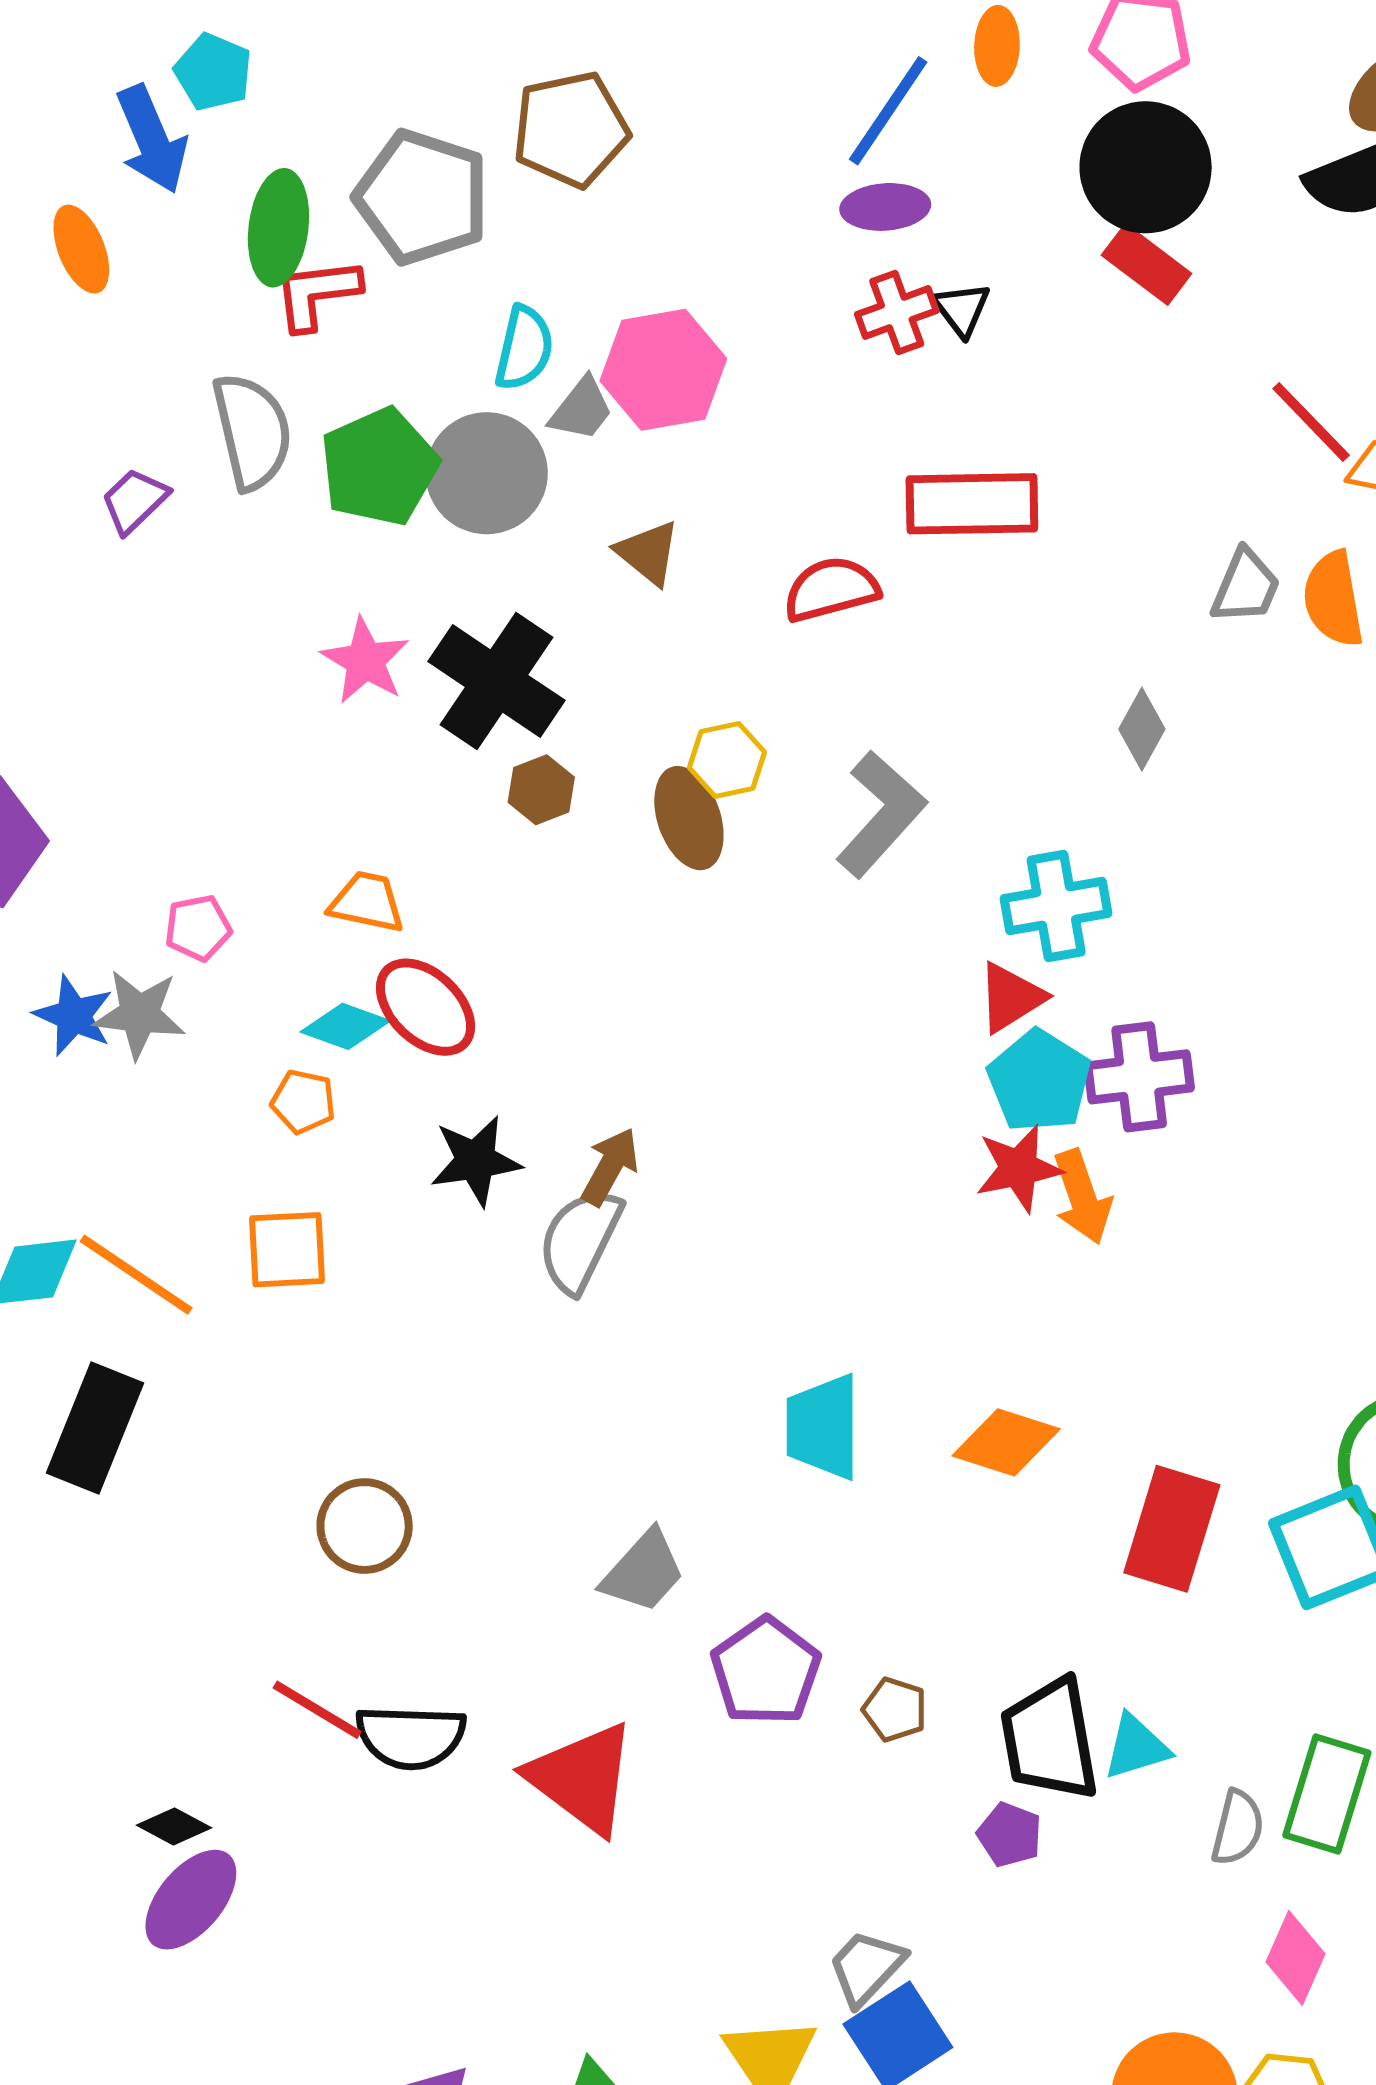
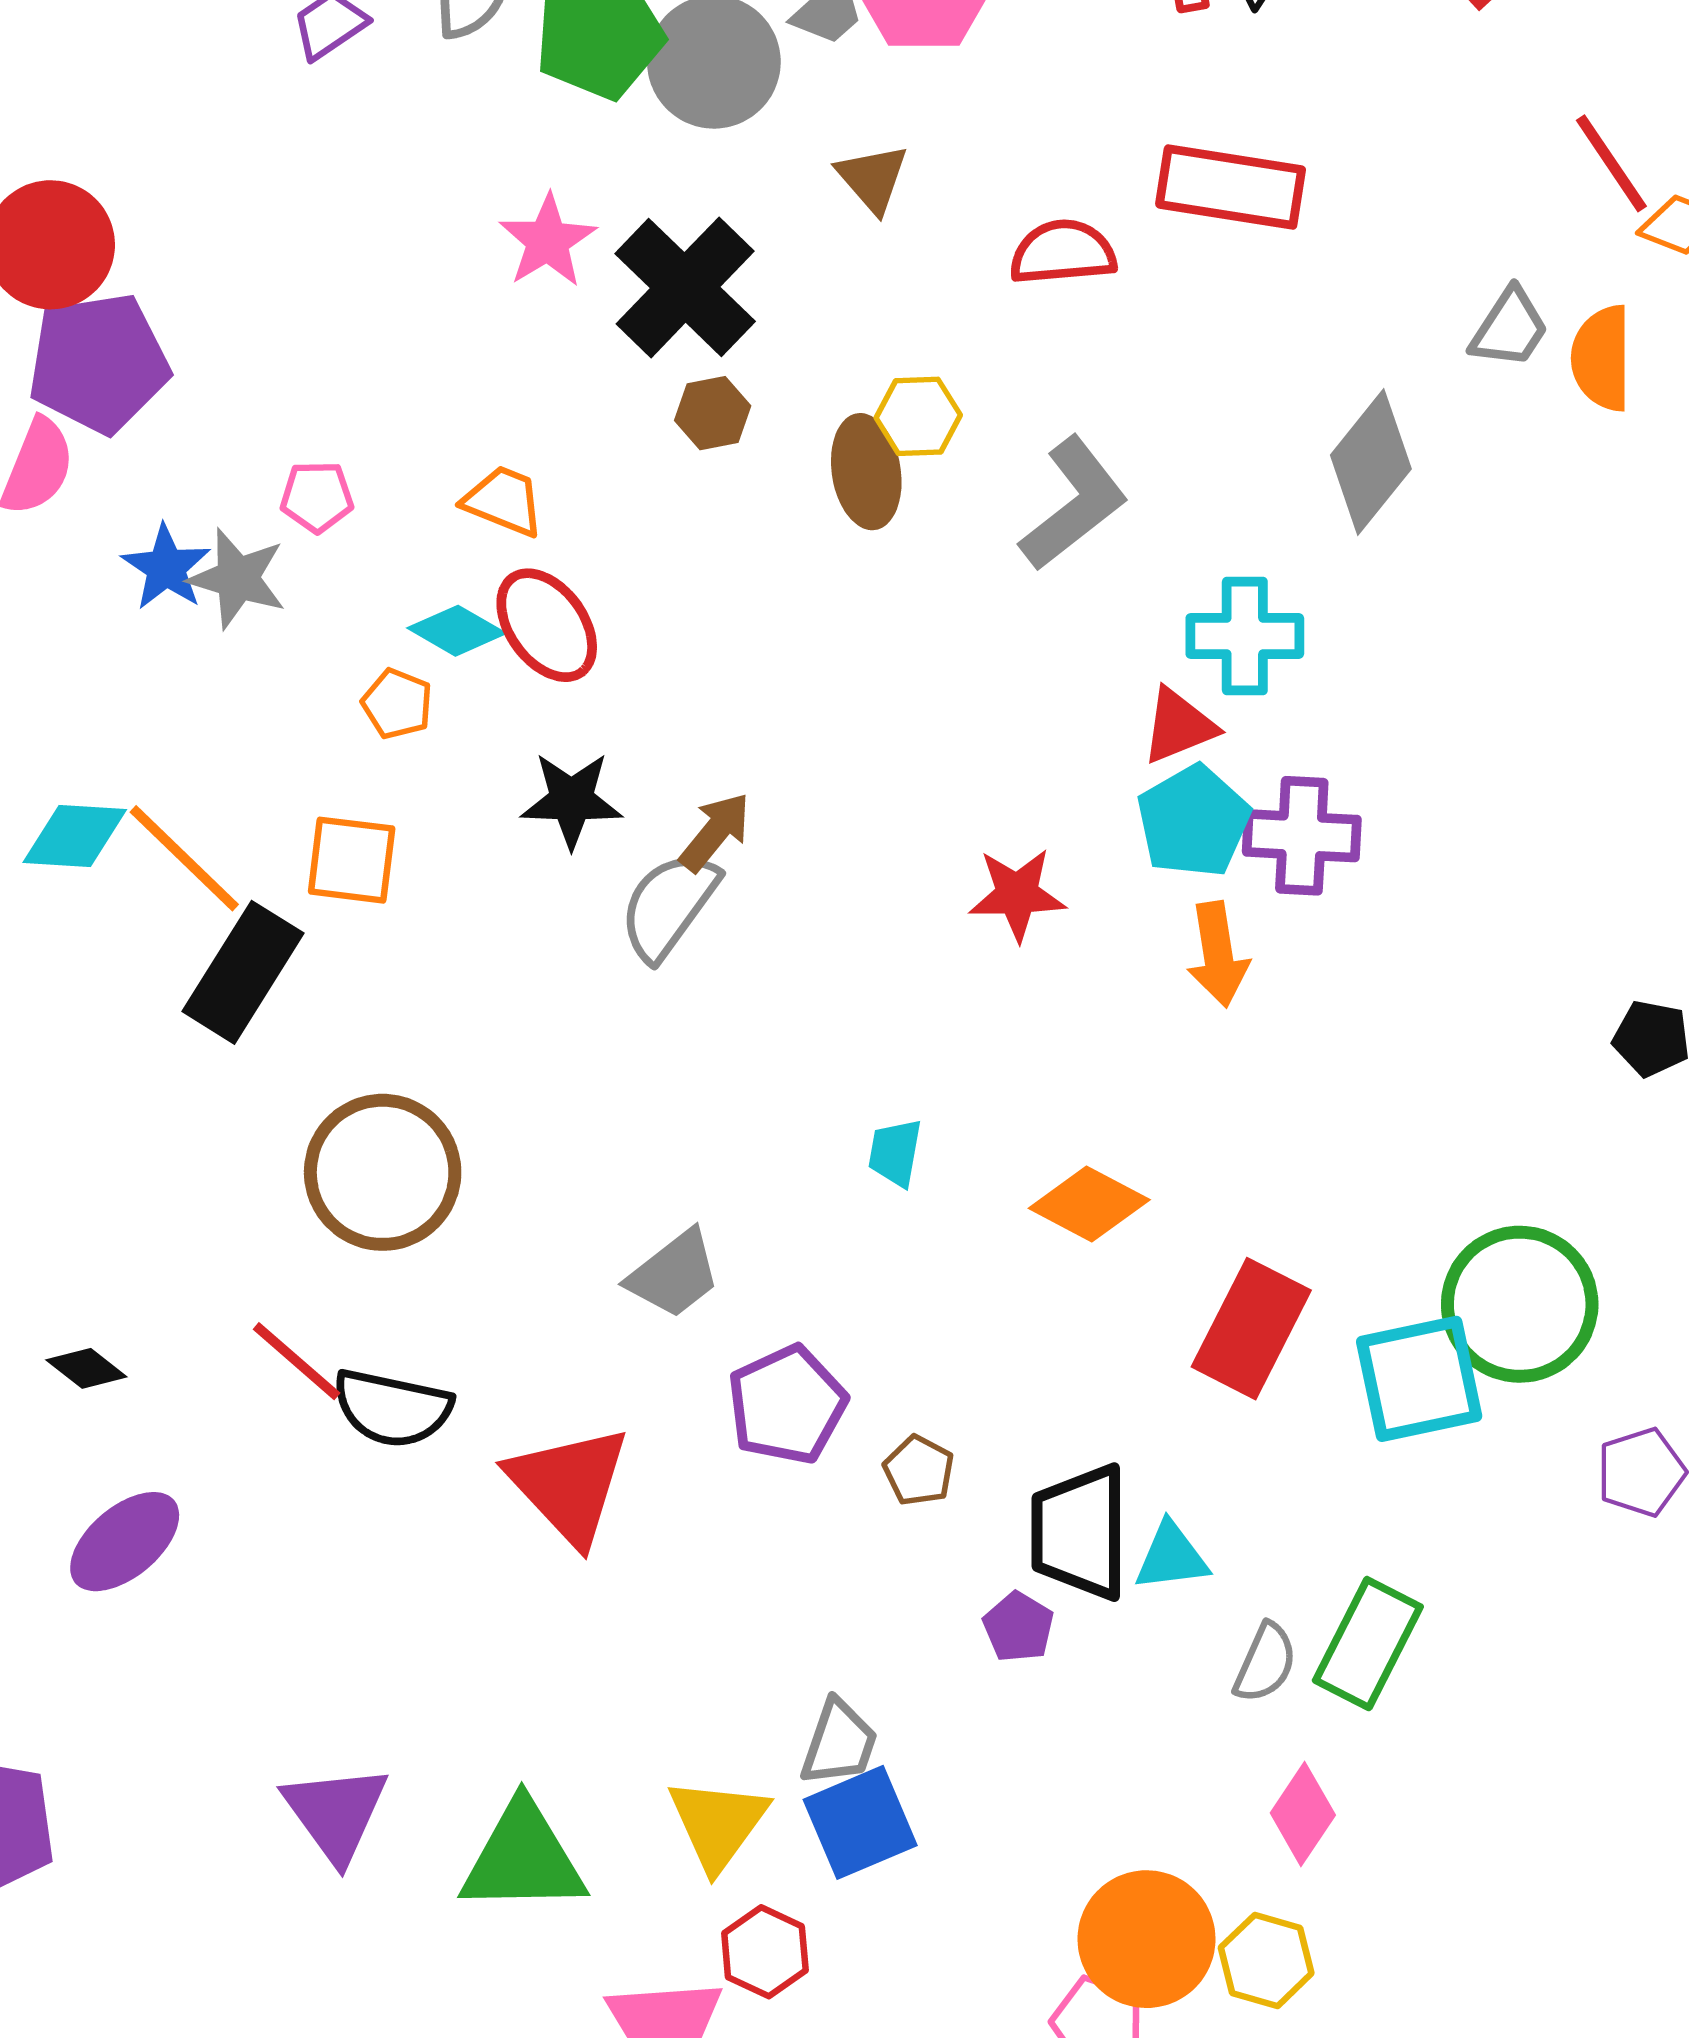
gray diamond: (1142, 729) -> (1371, 462), size x1.6
red star: (1019, 1168) -> (1017, 894), moved
cyan trapezoid: (823, 1427) -> (895, 1153), size x0.6
black rectangle: (95, 1428) -> (243, 972), moved
brown circle: (365, 1526) -> (383, 1172), size x1.5
black diamond: (174, 1826) -> (86, 1368), moved
gray trapezoid: (866, 1967) -> (839, 1743), turned 146

